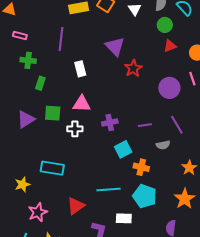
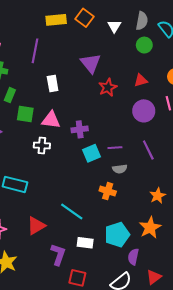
red triangle: (170, 46) -> (141, 80), moved
green square: (53, 113) -> (25, 114), moved
purple cross: (110, 123) -> (80, 129), moved
gray semicircle: (163, 145) -> (120, 169), moved
cyan square: (123, 149) -> (92, 153), moved
cyan line: (109, 190) -> (72, 211), turned 35
cyan pentagon: (145, 196) -> (117, 235), moved, turned 30

